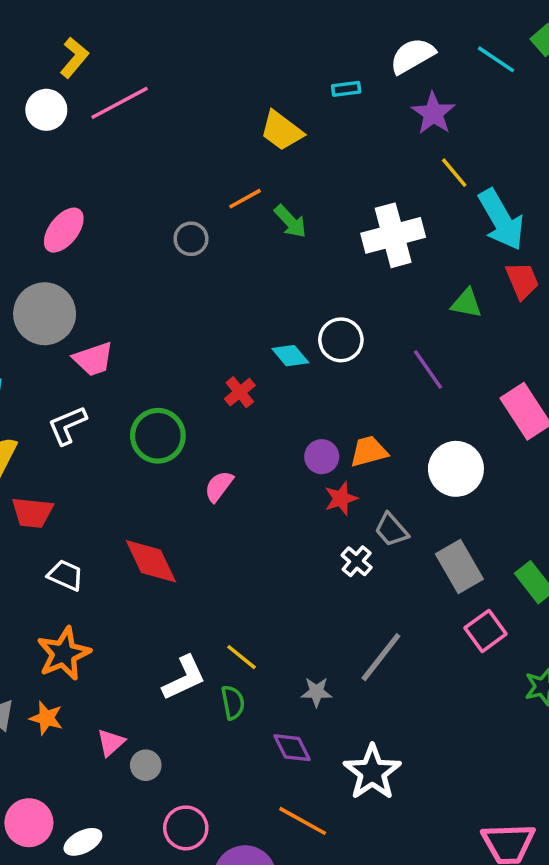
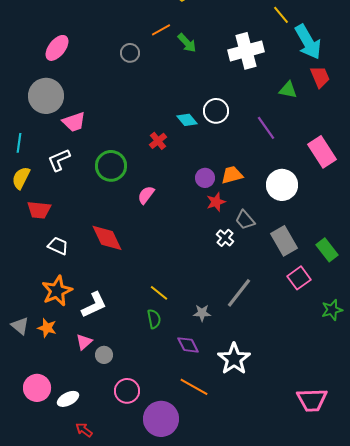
white L-shape: (184, 678) -> (94, 305), moved

